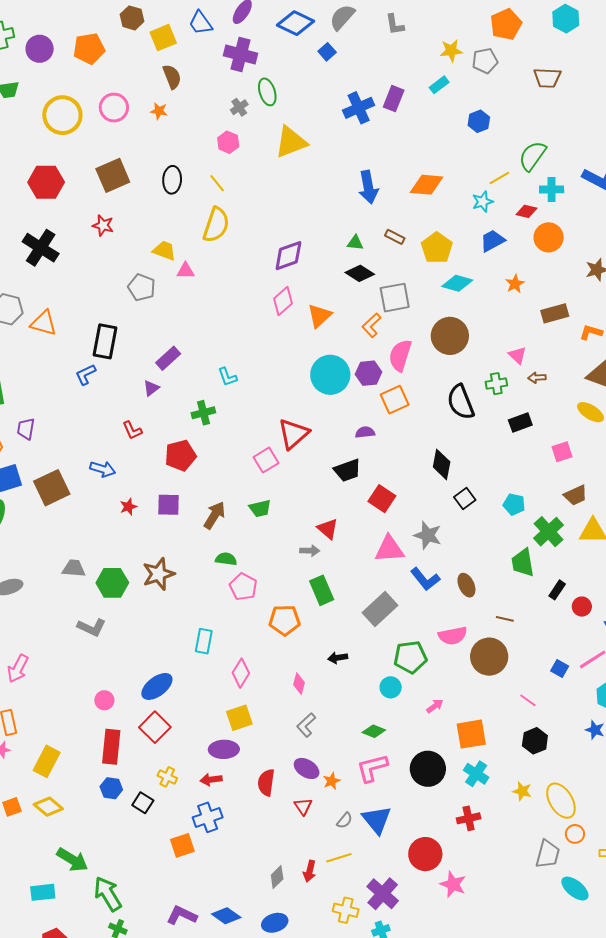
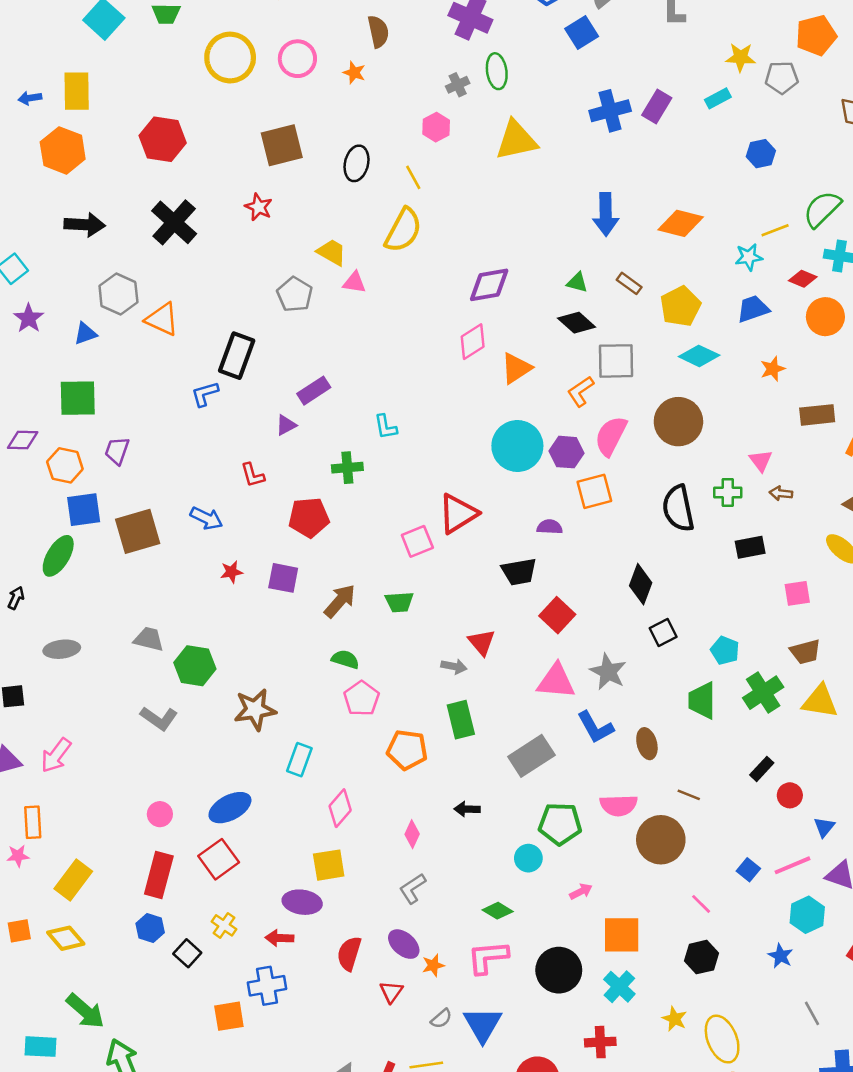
blue square: (327, 52) -> (582, 33), size x1.4
red hexagon: (46, 182) -> (163, 139), moved
green trapezoid: (523, 563) -> (702, 701), moved
brown star: (159, 574) -> (255, 710), moved

